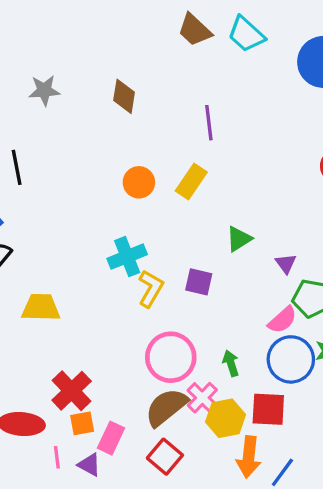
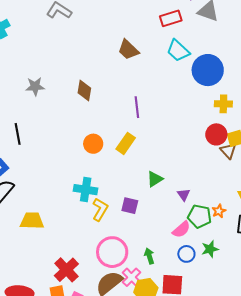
cyan trapezoid: (246, 34) -> (178, 51), moved
cyan cross: (127, 257) -> (86, 190), turned 30
blue circle: (291, 359) -> (186, 254), size x0.6
red cross: (72, 391) -> (66, 270), moved

